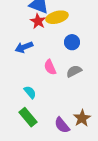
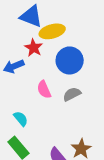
red star: (38, 21) -> (34, 48), moved
blue circle: (72, 42) -> (70, 60), size x1.5

